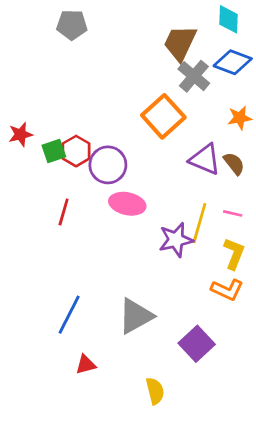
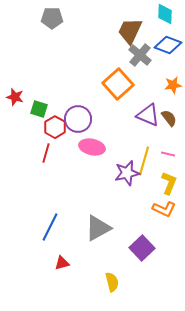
red star: (21, 134) -> (15, 97), turned 30
green square: (54, 151) -> (39, 109), turned 36
red hexagon: (76, 151) -> (55, 127), moved

